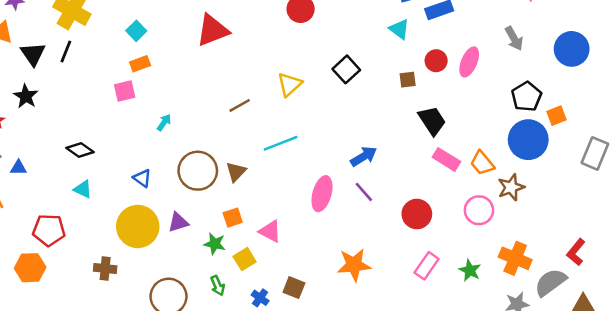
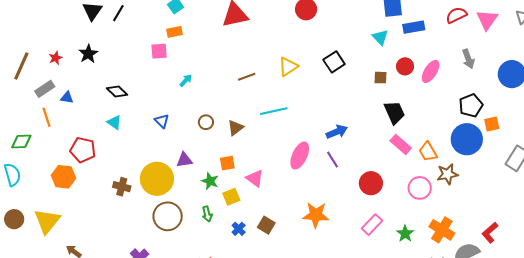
black star: (26, 96) -> (88, 54), moved
brown circle: (198, 171) -> (206, 122), size x0.5
yellow circle: (138, 226) -> (157, 179), moved

